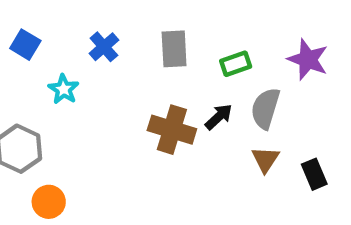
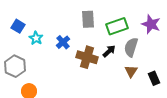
blue square: (25, 45) -> (18, 26), moved
blue cross: (104, 47) -> (63, 42), moved
green rectangle: (236, 64) -> (117, 26), size x1.5

